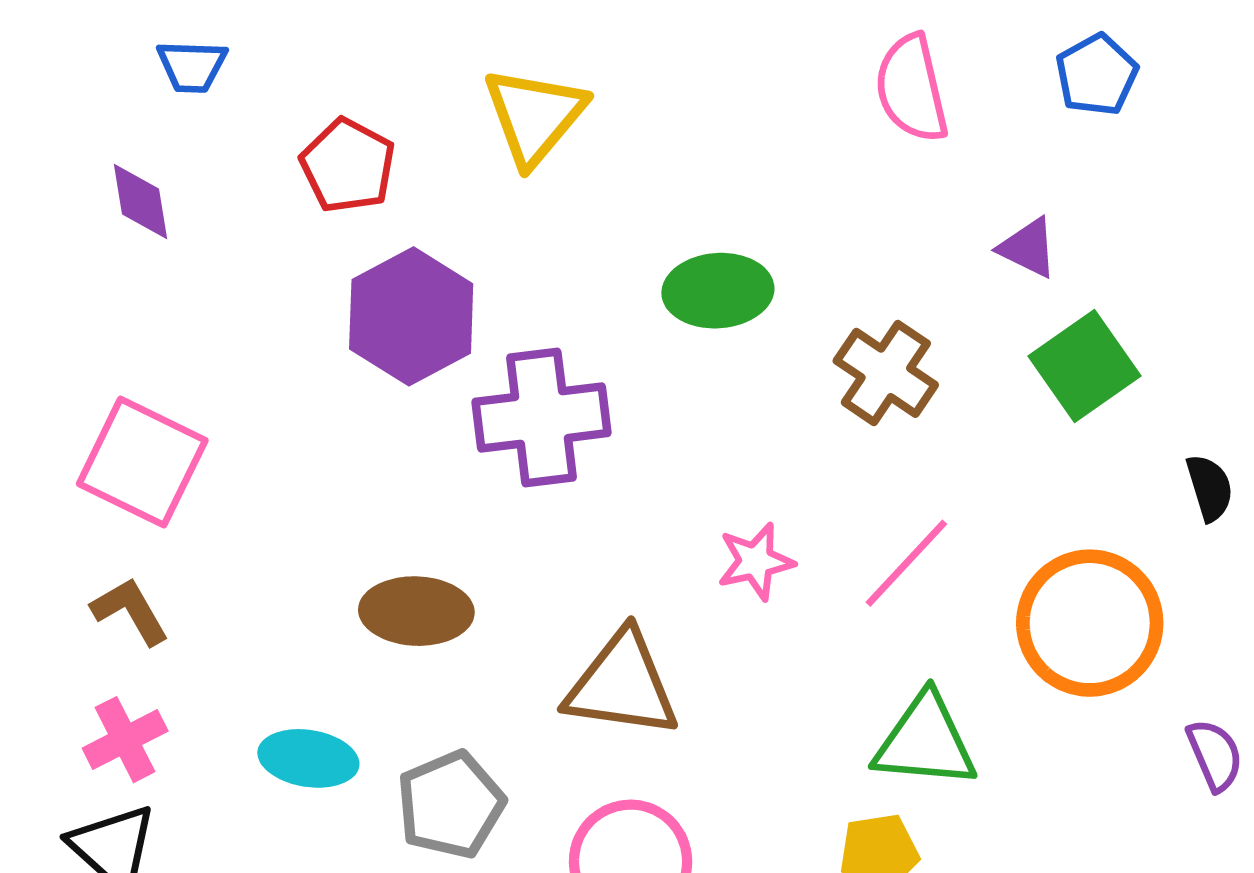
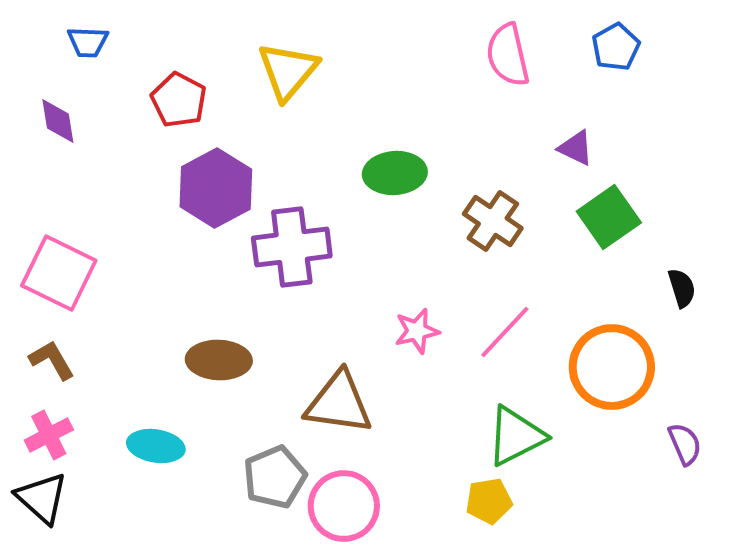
green triangle: (925, 741) -> (516, 436), turned -32
gray pentagon: (451, 805) -> (275, 477), moved

